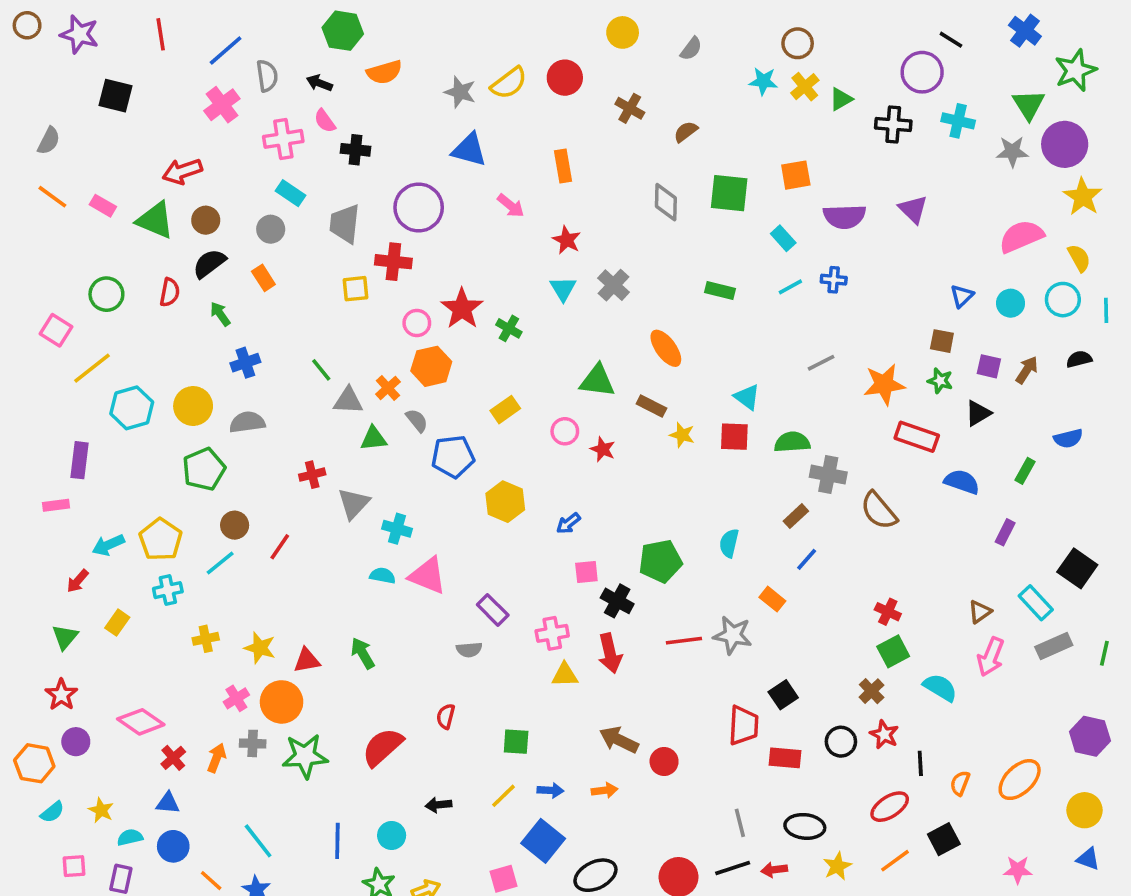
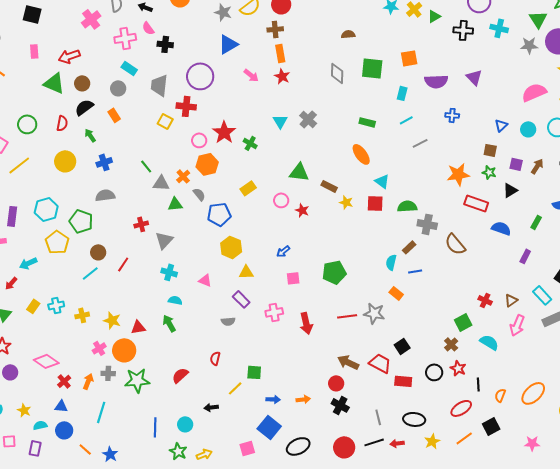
brown cross: (630, 108) -> (275, 29), moved, turned -35
brown semicircle: (686, 132) -> (348, 34), turned 32
blue triangle: (469, 150) -> (228, 44), turned -45
pink rectangle: (103, 206) -> (34, 51), moved, turned 56
cyan rectangle: (783, 238) -> (402, 93), turned 56
red star: (567, 240) -> (282, 76), moved
blue cross: (834, 280) -> (452, 115), moved
yellow square: (355, 289) -> (165, 121), turned 35
orange ellipse: (666, 348) -> (361, 154), moved
gray line: (821, 363) -> (420, 143), moved
yellow circle: (193, 406) -> (65, 161), moved
cyan hexagon: (132, 408) -> (46, 209), moved
green pentagon: (204, 469) -> (81, 221), turned -30
yellow hexagon: (505, 502) -> (231, 247), moved
cyan cross: (397, 529) -> (169, 272), moved
yellow pentagon: (161, 540) -> (57, 242), moved
cyan semicircle: (729, 543) -> (391, 262), moved
blue line: (807, 559) -> (415, 271), turned 40
cyan semicircle: (383, 576) -> (175, 300), moved
pink triangle: (428, 576) -> (205, 280), size x0.6
cyan cross: (168, 590) -> (56, 305), moved
black cross: (617, 601) -> (340, 405), moved
red cross: (888, 612) -> (485, 300), moved
yellow triangle: (565, 675) -> (246, 272), moved
red trapezoid: (743, 725) -> (380, 363), turned -65
brown arrow: (619, 740) -> (348, 362), moved
red semicircle: (383, 747) -> (180, 375), size x0.7
yellow line: (503, 796) -> (235, 388), moved
cyan line: (258, 841) -> (101, 412), moved, turned 55

